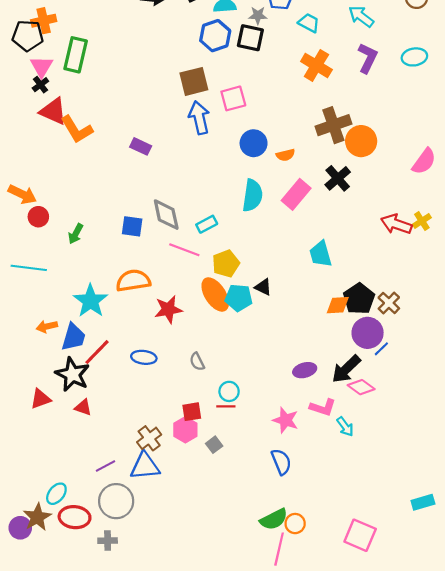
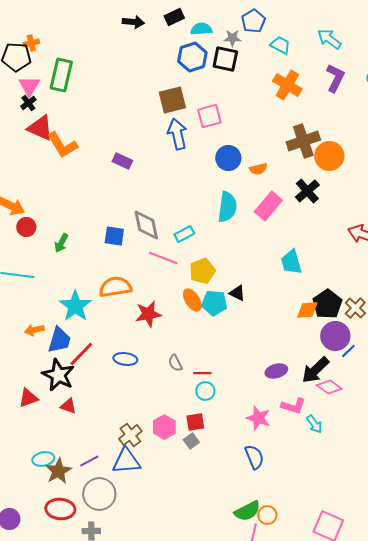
orange cross: (44, 21) -> (31, 43), size x0.7
orange ellipse: (215, 294) -> (192, 300), size x0.7
red line: (226, 406) -> (202, 373), moved
red square: (192, 412) -> (195, 422), moved
cyan ellipse: (56, 494) -> (43, 459), moved, turned 40
brown star: (37, 517) -> (58, 471), moved

